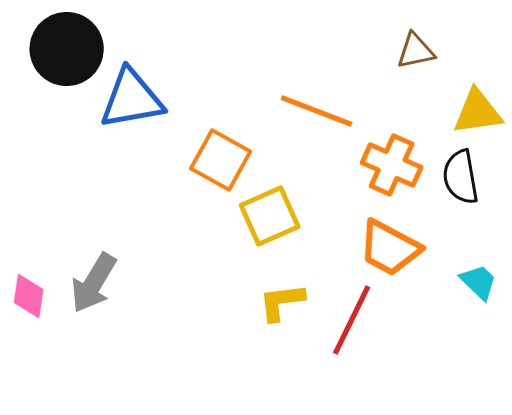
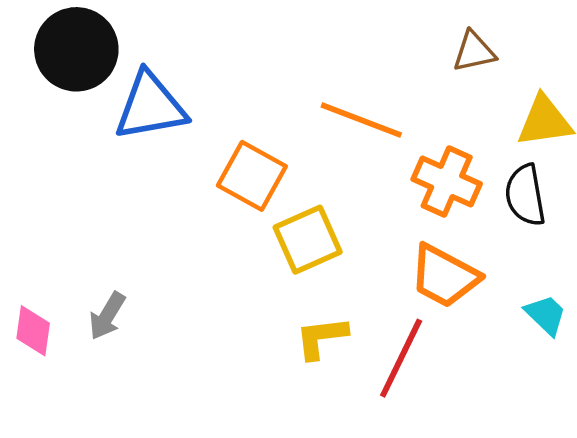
gray arrow: (94, 283) -> (107, 316), size x0.7

